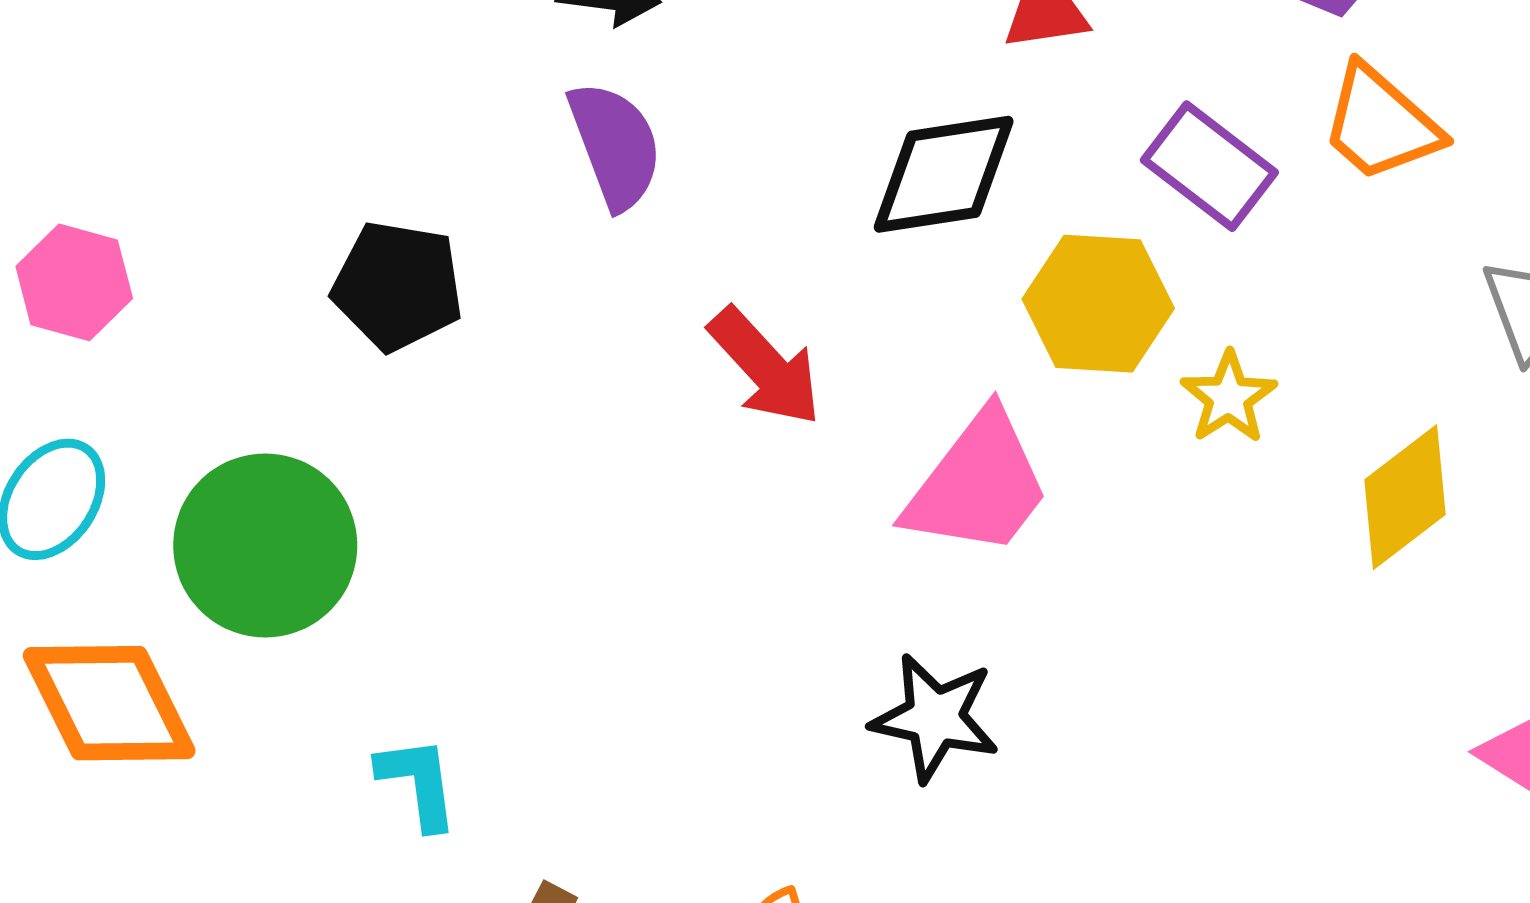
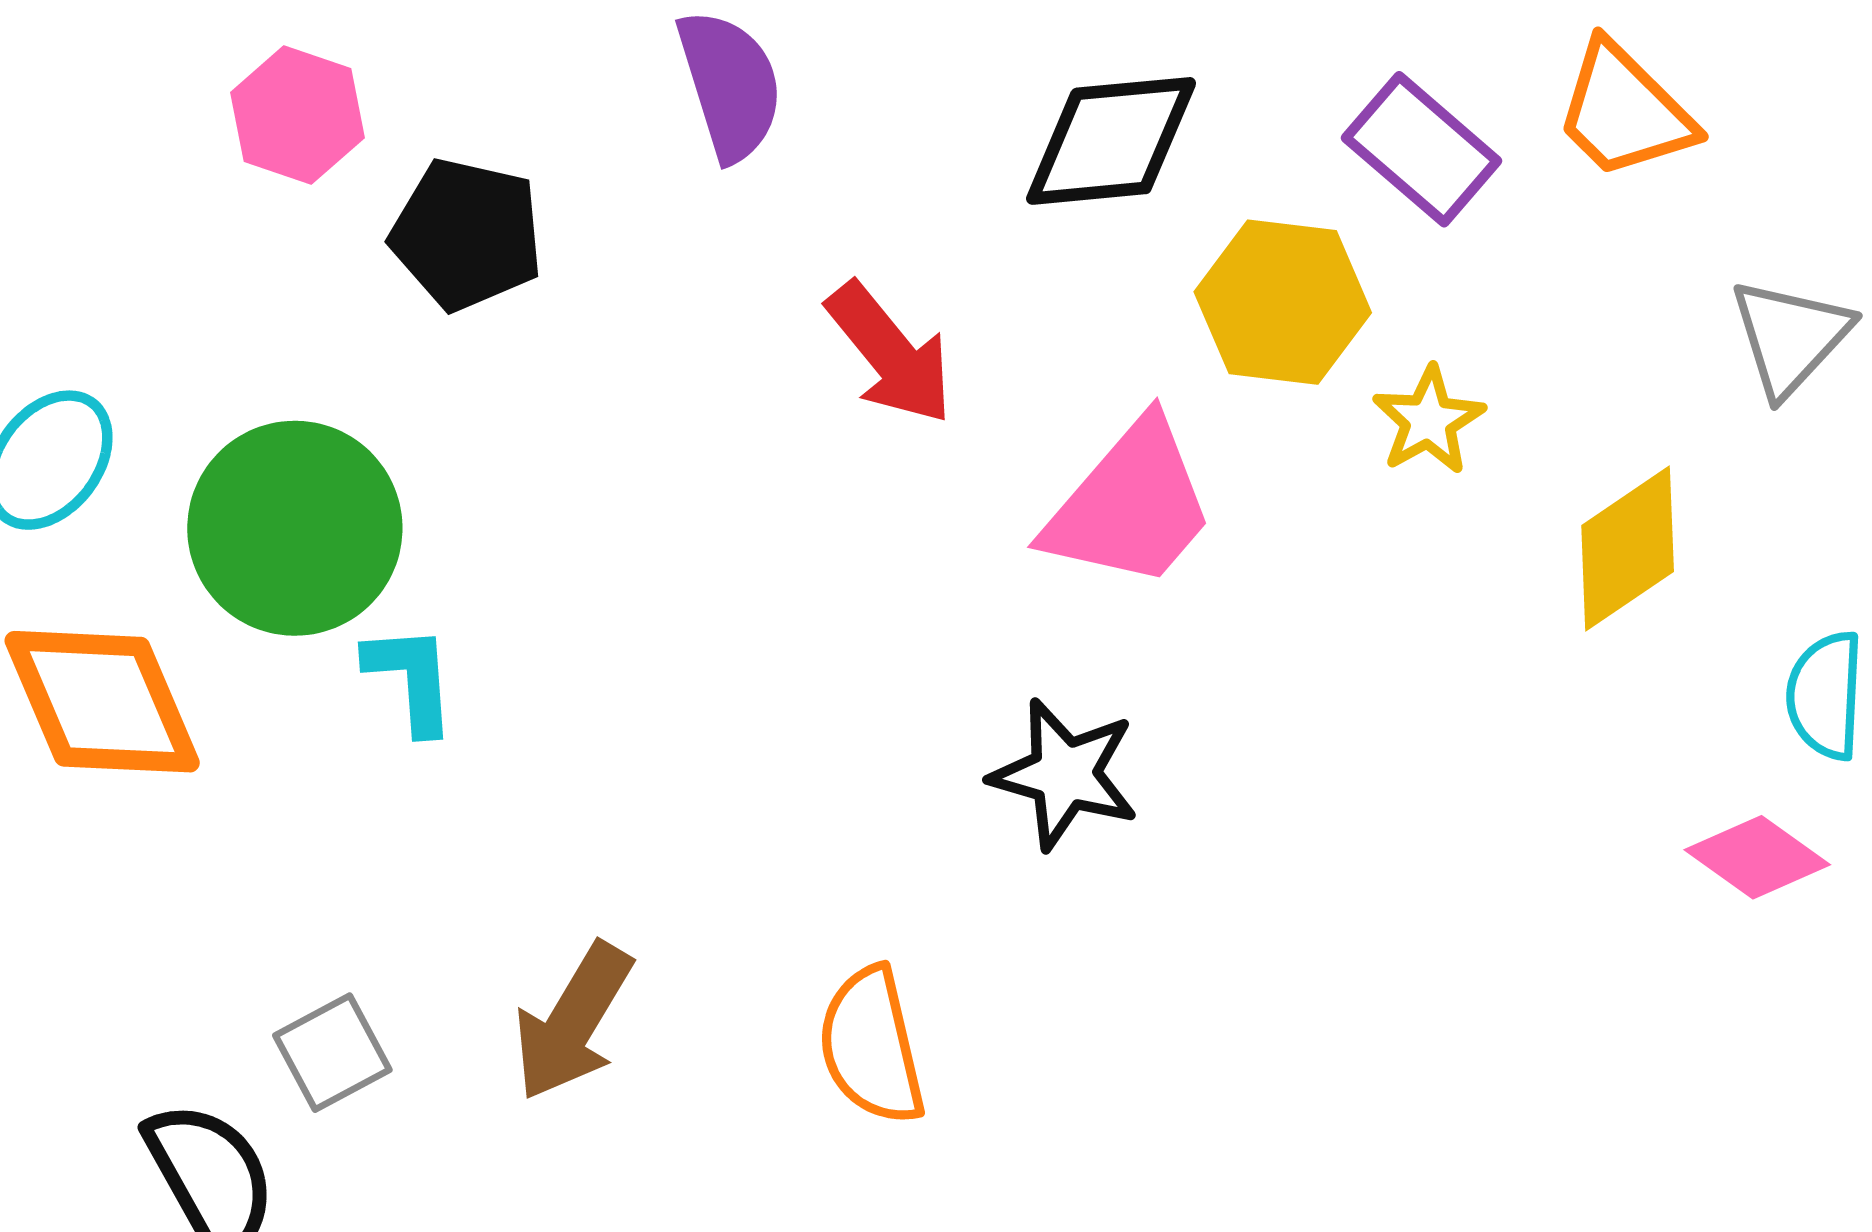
pink hexagon: (74, 282) -> (298, 115), moved
cyan L-shape: (418, 783) -> (411, 679), moved

